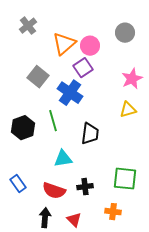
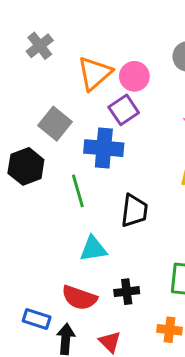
blue cross: (70, 93) -> (104, 148), turned -30
black hexagon: (23, 128) -> (26, 166), moved
blue rectangle: (18, 184) -> (37, 319), moved, turned -36

